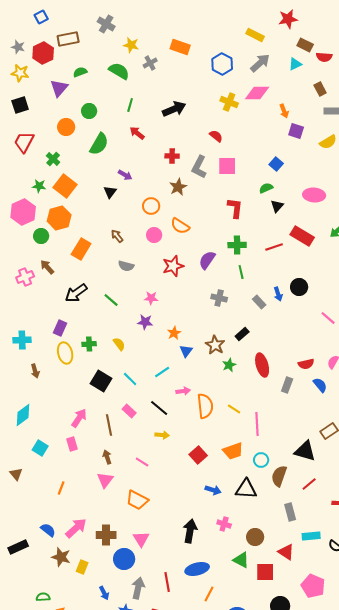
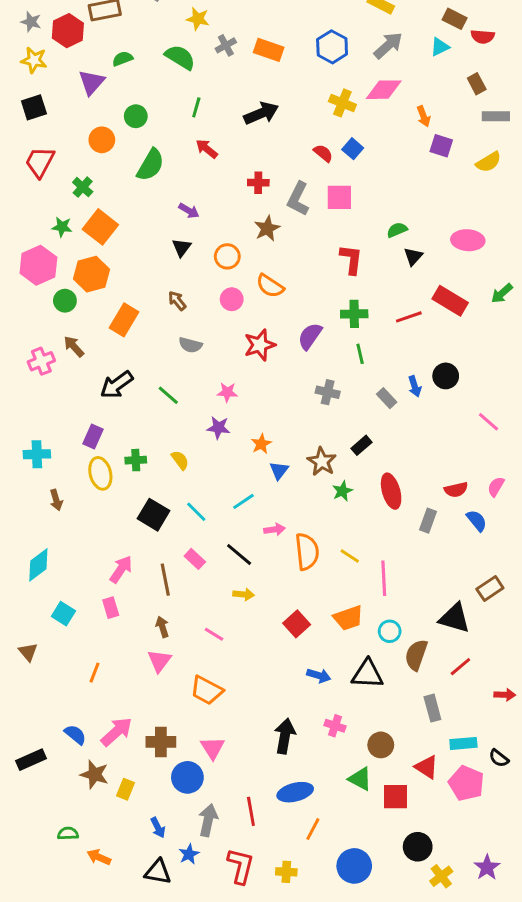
orange rectangle: (180, 47) -> (269, 50), moved
blue square: (276, 164) -> (353, 149), moved
black triangle: (110, 192) -> (182, 248), moved
pink pentagon: (313, 586) -> (466, 783), moved

